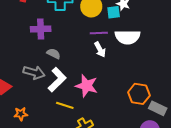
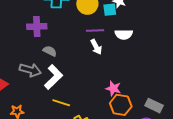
white semicircle: (128, 37) -> (124, 34), size x0.7
pink star: (87, 86) -> (113, 88), moved, size x0.7
orange hexagon: (139, 94) -> (121, 105), moved

